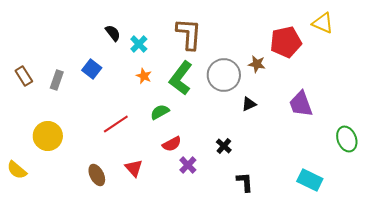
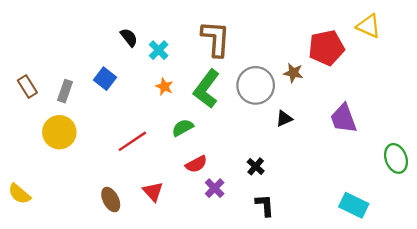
yellow circle: (48, 136) -> (59, 132), moved
black L-shape: (245, 182) -> (265, 205), moved

